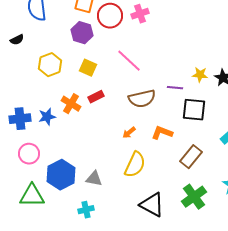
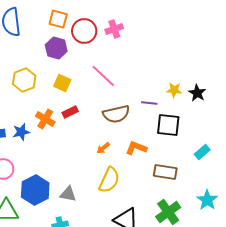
brown rectangle: (191, 157) -> (165, 172), turned 60

